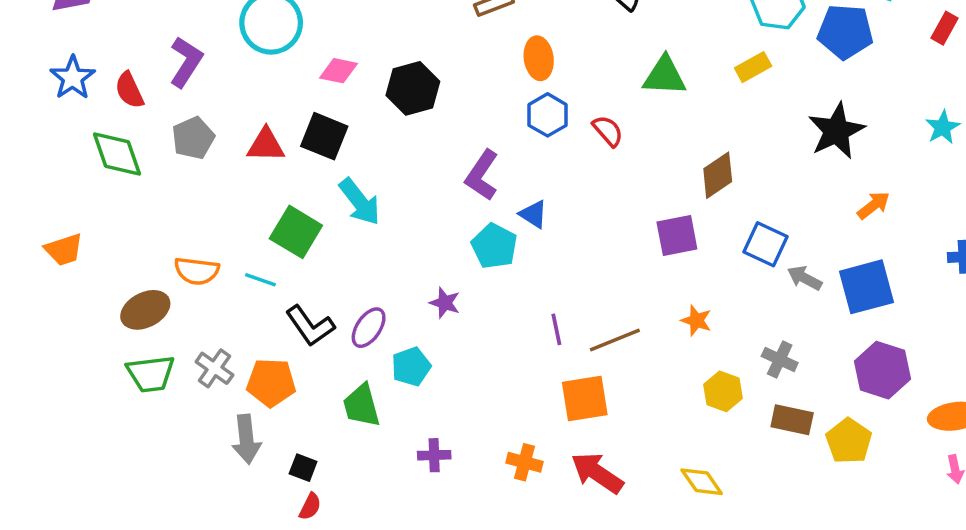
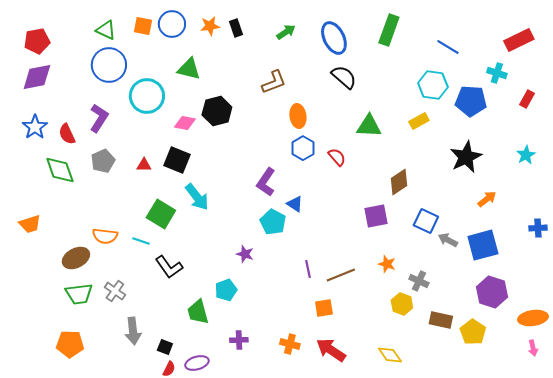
black hexagon: (413, 88) -> (217, 111), moved
red triangle: (266, 145) -> (144, 165), size x0.7
purple ellipse: (369, 328) -> (197, 363), moved, turned 40
gray cross: (780, 359) -> (419, 281), moved
orange pentagon: (271, 383) -> (70, 344), moved
orange square: (585, 398) -> (324, 308), size x0.7

